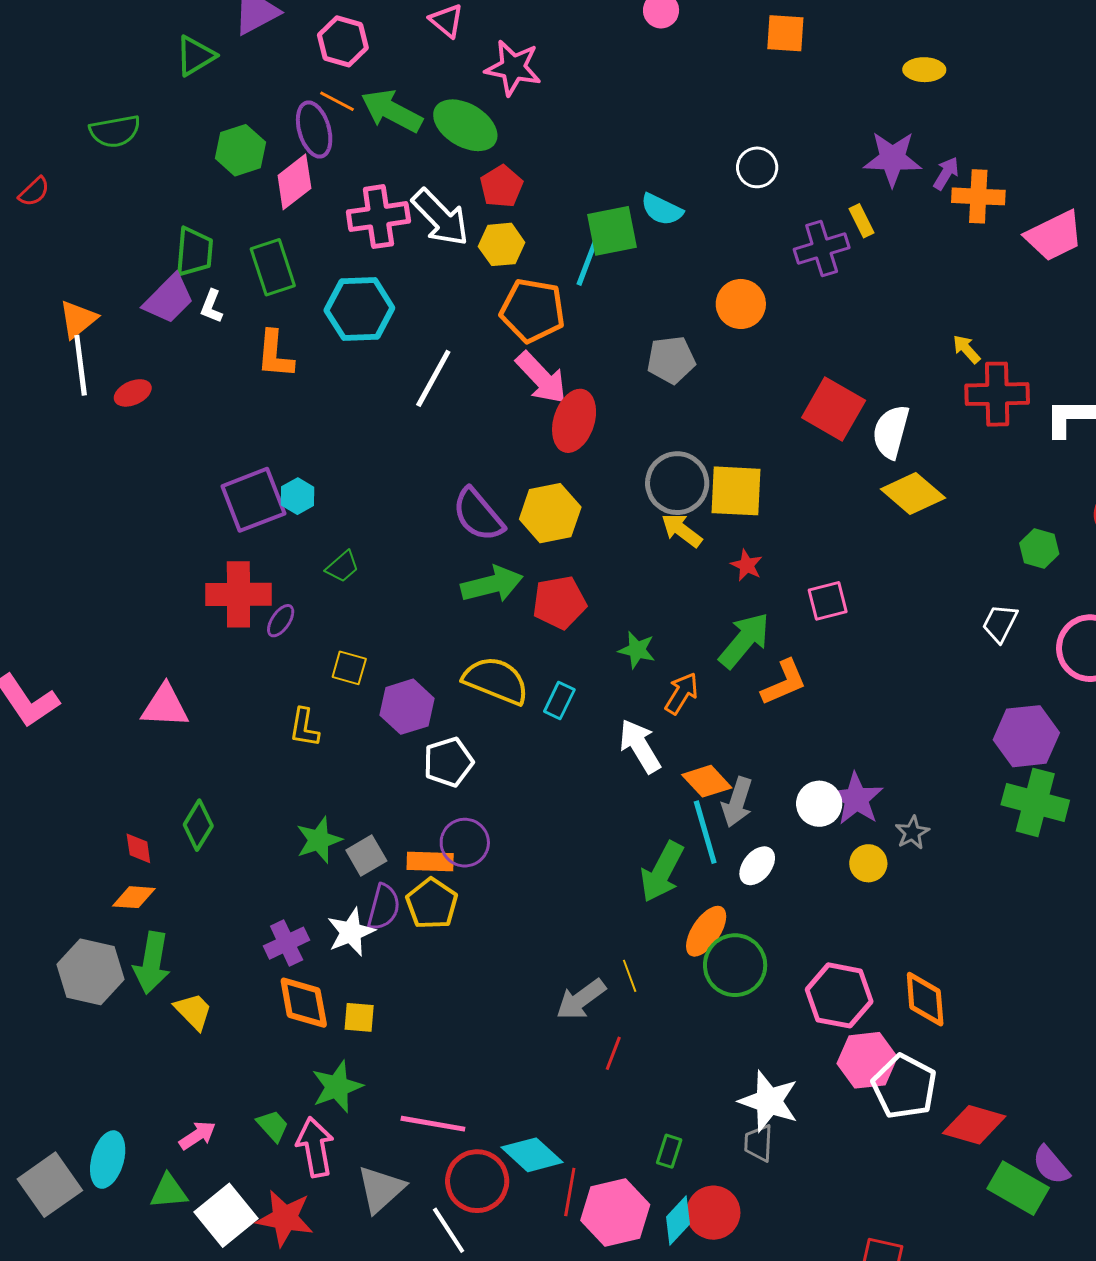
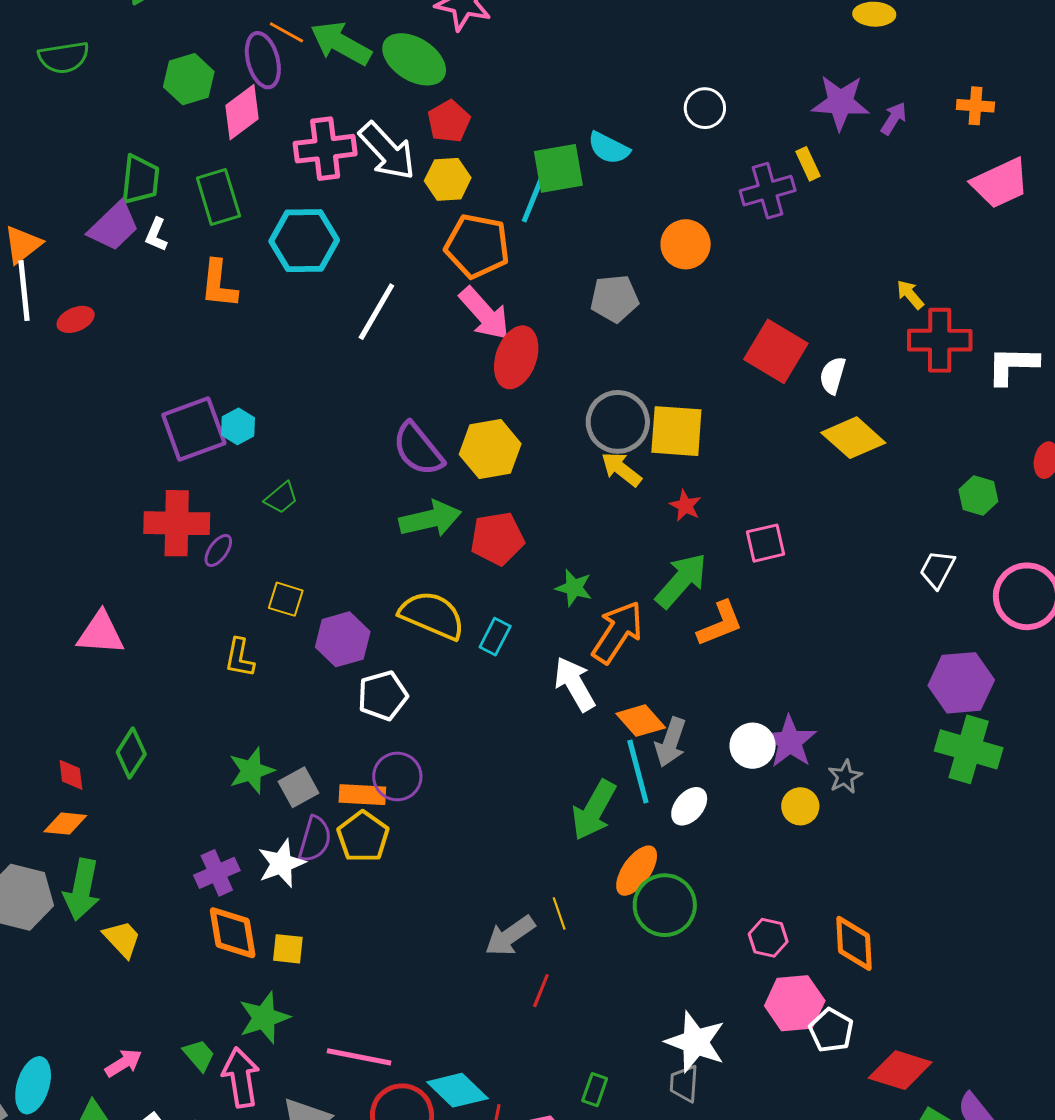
orange cross: (978, 196) -> (975, 106), moved, size x0.7
white semicircle: (891, 432) -> (833, 375), size x0.7
orange arrow: (682, 693) -> (617, 632), size x1.5
pink hexagon: (839, 995) -> (768, 938), size x0.6
white pentagon: (904, 1087) -> (831, 1030), size x0.7

